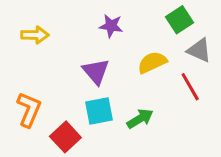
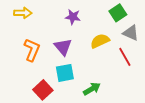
yellow arrow: (35, 35) -> (23, 13), moved
orange L-shape: (29, 110) -> (32, 50), moved
green arrow: (140, 119) -> (92, 89), moved

